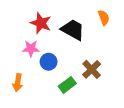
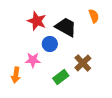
pink star: (31, 48) -> (33, 60), moved
blue circle: (49, 62) -> (50, 44), moved

